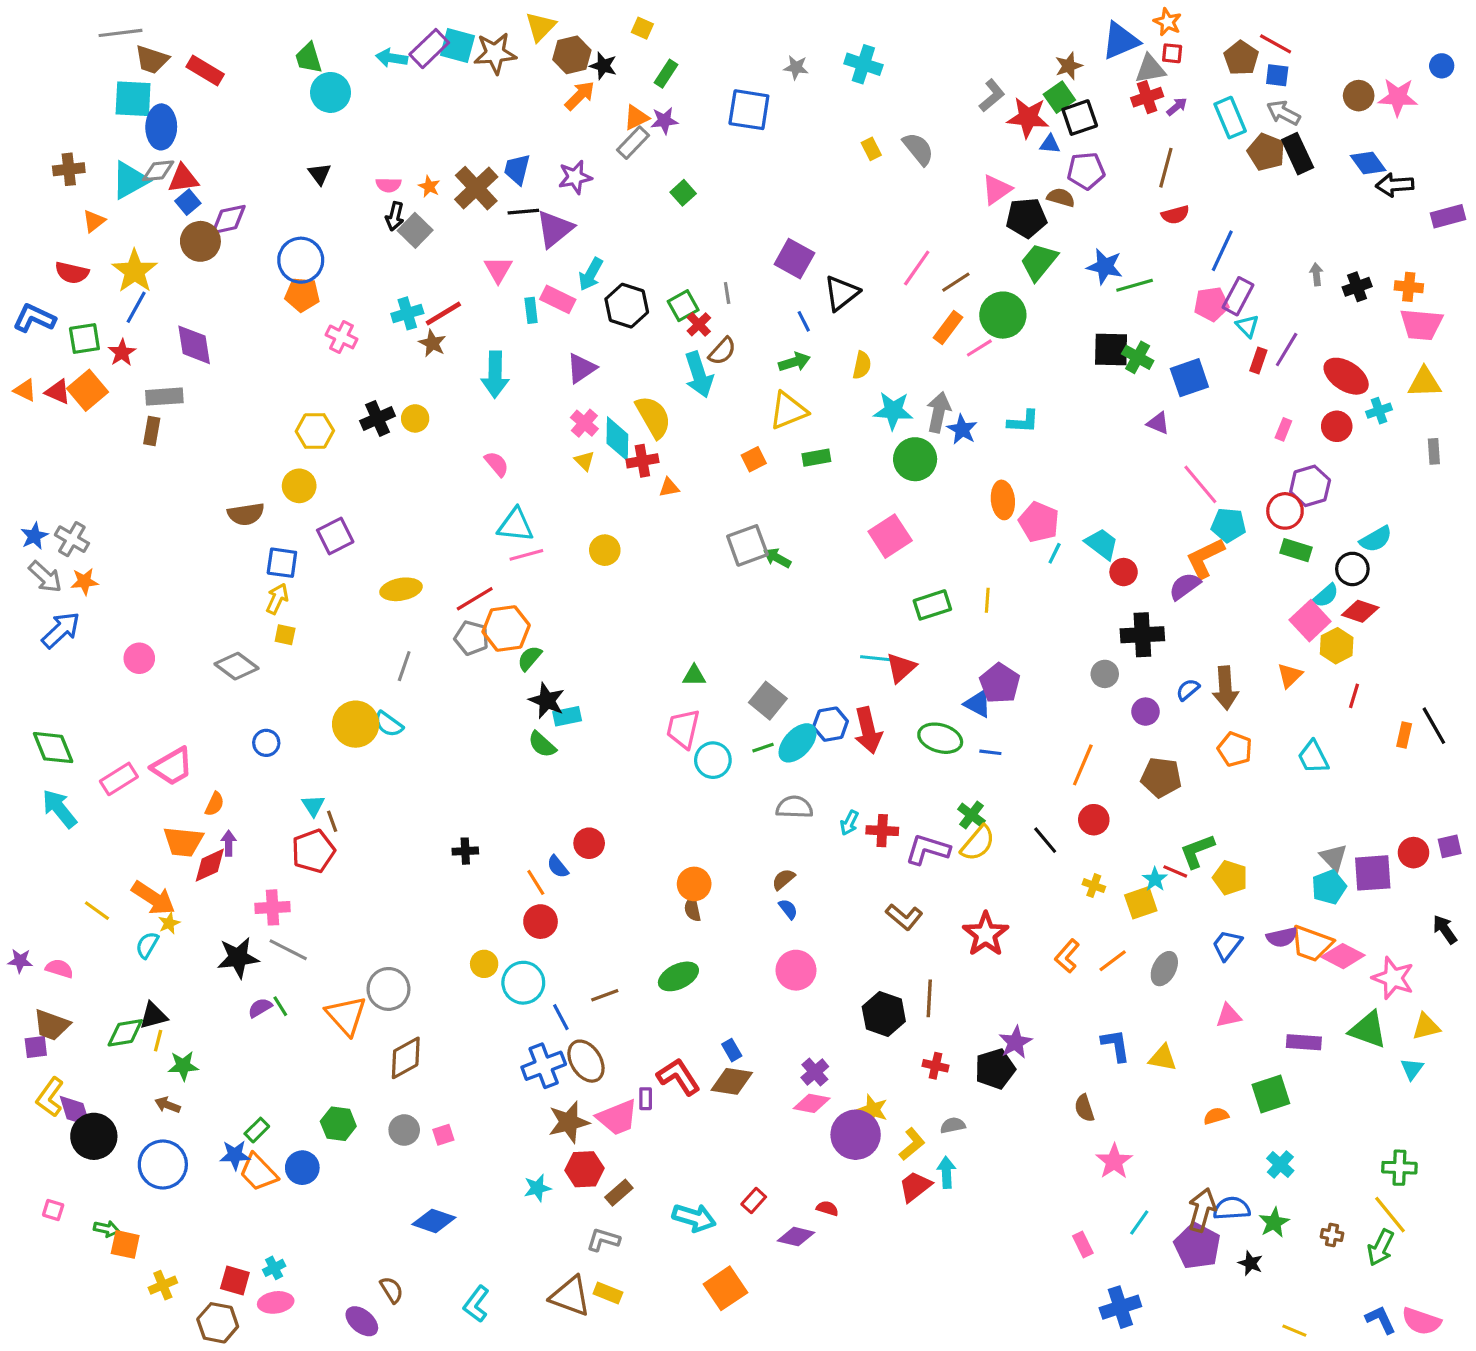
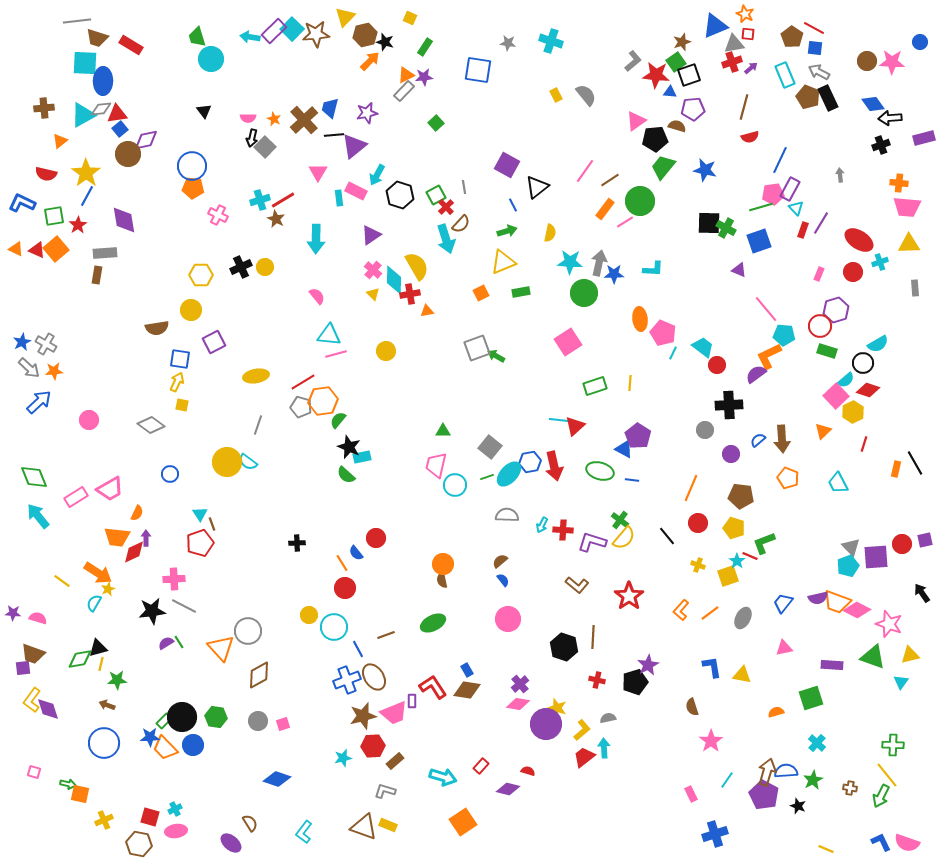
cyan square: (457, 45) -> (292, 29), turned 30
green line: (1135, 285) -> (761, 207), moved
black cross: (1357, 287) -> (881, 145), moved
blue star: (962, 429) -> (614, 274), turned -30
yellow pentagon: (1230, 878) -> (734, 528), moved
black circle: (94, 1136) -> (182, 717), moved

